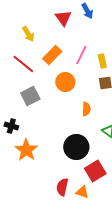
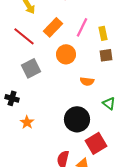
orange semicircle: (86, 109) -> (87, 81), turned 96
orange star: (26, 150) -> (27, 122), size x0.6

